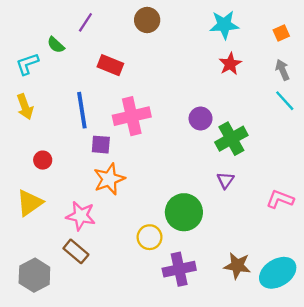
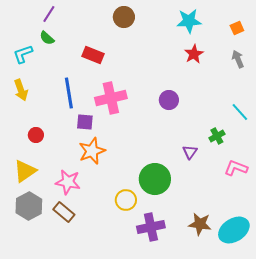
purple line: (85, 22) -> (49, 14), moved
cyan line: (285, 101) -> (240, 112), moved
green cross: (231, 139) -> (217, 136), moved, size x0.6
gray hexagon: (34, 275) -> (29, 206), moved

